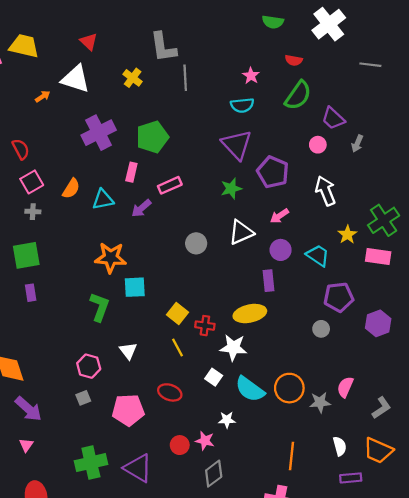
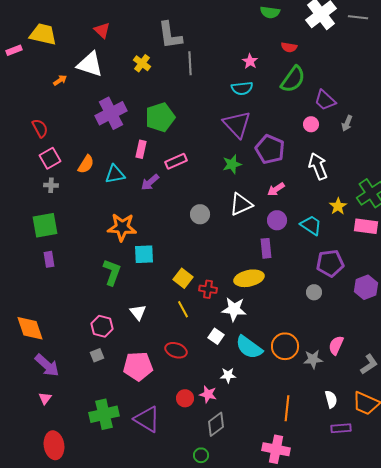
gray line: (370, 65) -> (358, 17), moved

